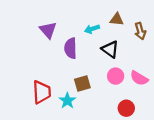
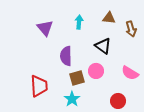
cyan arrow: (92, 29) -> (79, 22), moved, turned 112
purple semicircle: (71, 48) -> (66, 56), moved
pink circle: (116, 76) -> (96, 71), moved
cyan star: (67, 101) -> (72, 99), moved

